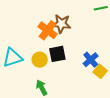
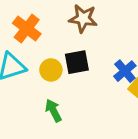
orange cross: (48, 30) -> (27, 28), moved

